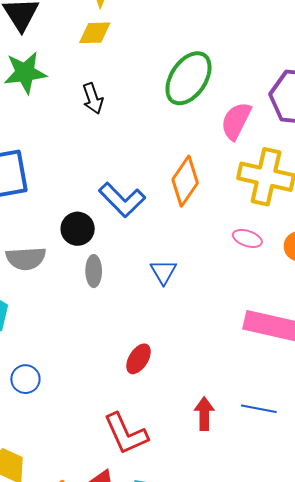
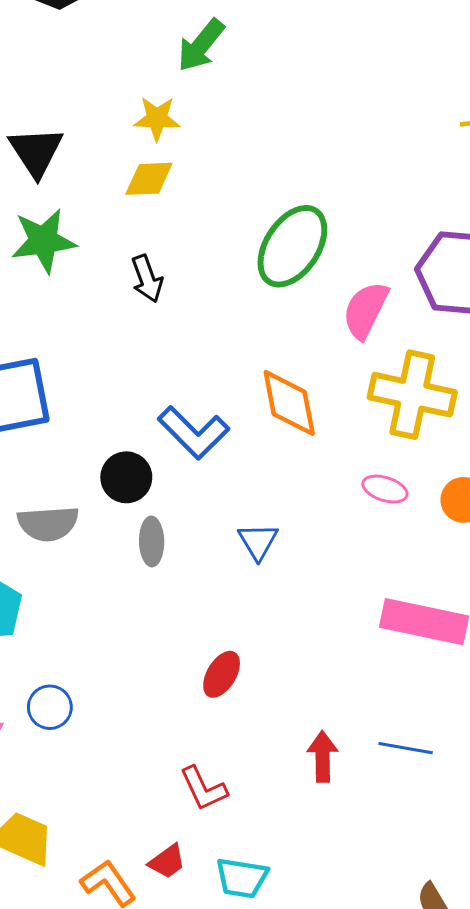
orange diamond: (185, 181) -> (289, 403), turned -45
red L-shape: (126, 434) -> (203, 789), size x0.7

